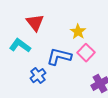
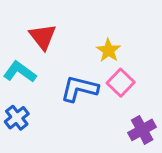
blue cross: (38, 76) -> (17, 118), moved

